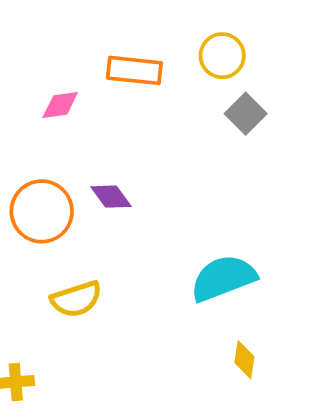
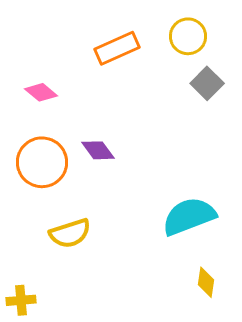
orange rectangle: (134, 70) -> (117, 48), turned -30
pink diamond: (60, 105) -> (41, 92), moved, turned 48

